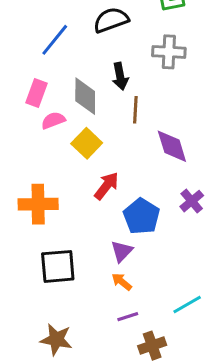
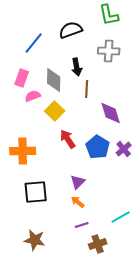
red arrow: (106, 186) -> (68, 139), turned -72
blue pentagon: (141, 216) -> (98, 147), moved

